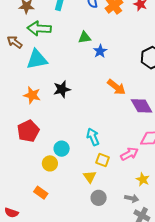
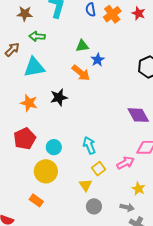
green arrow: (39, 29) -> (37, 36), size x0.7
brown arrow: (15, 42) -> (12, 49), turned 98
orange arrow: (116, 87) -> (81, 73), moved
cyan circle: (62, 149) -> (54, 147), moved
yellow square: (103, 160) -> (99, 169), turned 32
yellow circle: (50, 163) -> (46, 171), size x1.5

